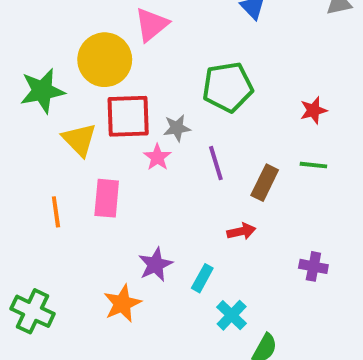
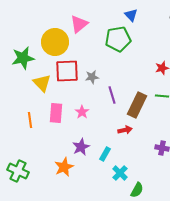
green pentagon: (228, 87) -> (118, 39), moved
pink star: (157, 157) -> (82, 112), moved
brown rectangle: (265, 183) -> (137, 105), size x1.4

